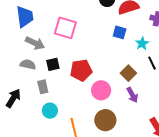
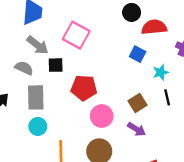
black square: (53, 64) -> (56, 65), moved
gray rectangle: (43, 87) -> (36, 97), size x1.5
purple arrow: (132, 95) -> (137, 129), turned -42

